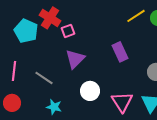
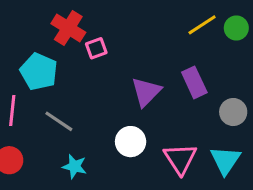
cyan pentagon: (26, 31) -> (39, 72), moved
purple rectangle: (120, 52) -> (194, 82), moved
purple triangle: (75, 59) -> (146, 92), moved

